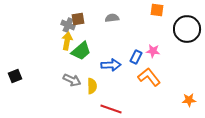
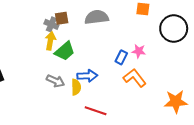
gray semicircle: (112, 18) -> (97, 17), size x1.6
blue arrow: (111, 65) -> (87, 76), moved
orange star: (189, 100) -> (176, 102), size x1.6

